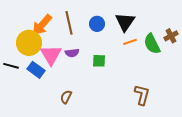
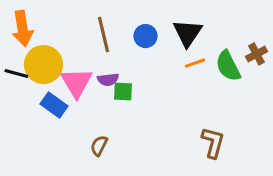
orange arrow: (42, 25) -> (22, 29), moved, turned -50
green square: (99, 61) -> (123, 92), moved
black line: (11, 66) -> (16, 74), moved

